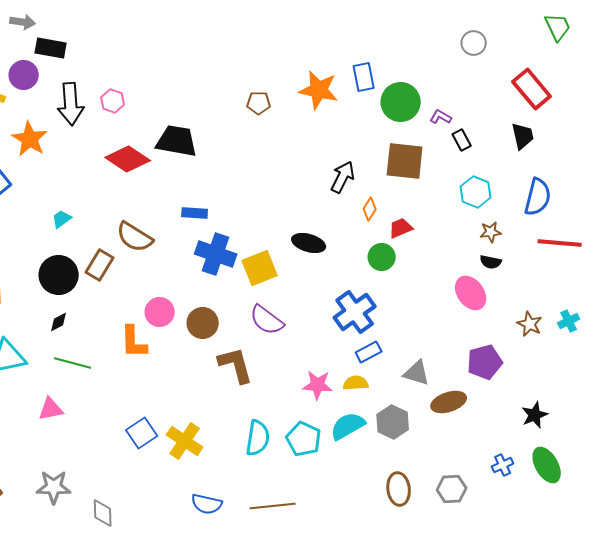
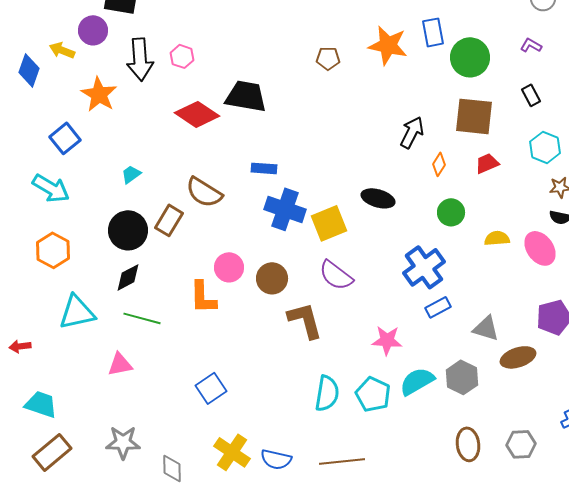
purple L-shape: (441, 117) -> (531, 45), moved
red trapezoid: (401, 228) -> (487, 163), moved
black diamond: (59, 322) -> (128, 277), size x1.4
yellow semicircle: (356, 383) -> (497, 238), moved
yellow cross: (185, 441) -> (232, 452), moved

